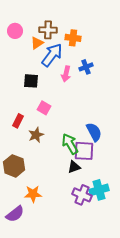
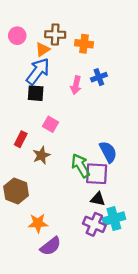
blue arrow: (52, 55) -> (38, 71), moved
black triangle: (74, 167) -> (98, 199), moved, turned 32
purple semicircle: (15, 214) -> (51, 246), moved

